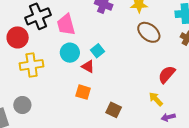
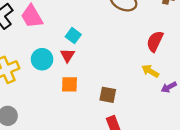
cyan circle: (70, 53) -> (42, 59), moved
red triangle: (88, 66) -> (68, 55), turned 48

